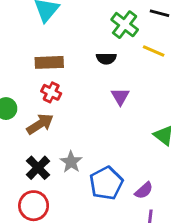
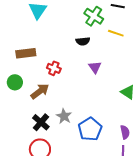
brown rectangle: (49, 62) -> (26, 53), moved
red cross: (51, 92) -> (54, 68), moved
purple semicircle: (144, 190) -> (125, 132), moved, turned -56

